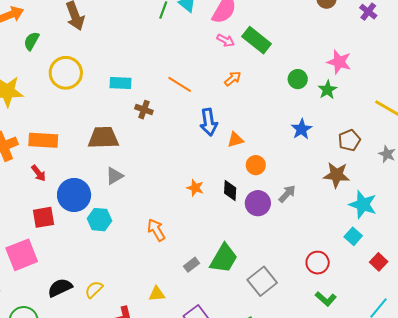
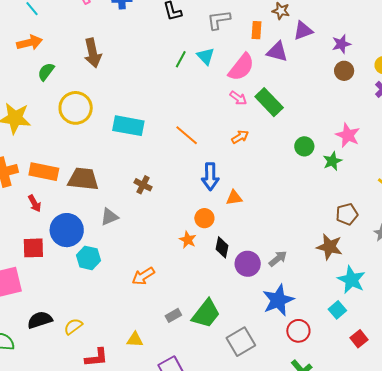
cyan rectangle: (121, 83) -> (128, 126), size x1.4
brown cross: (144, 110) -> (143, 185), moved
blue star: (302, 129) -> (278, 300), moved, size x1.5
brown trapezoid: (103, 138) -> (83, 179), moved
orange circle: (256, 165) -> (204, 218), moved
orange arrow: (156, 230) -> (143, 276), turned -100

